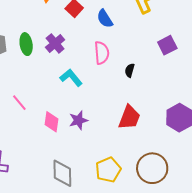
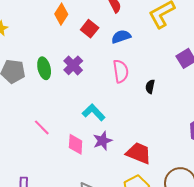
blue semicircle: (105, 19) -> (121, 37), turned 108
cyan L-shape: (71, 78) -> (94, 112), moved
red trapezoid: (129, 117) -> (139, 153), moved, turned -84

